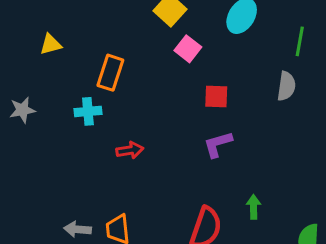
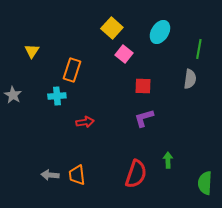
yellow triangle: (51, 44) -> (32, 51), turned -42
gray star: (22, 110) -> (13, 95), turned -30

